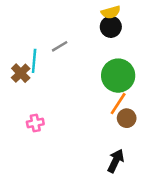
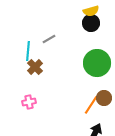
brown cross: (21, 73) -> (35, 67), moved
orange line: (118, 104) -> (91, 105), moved

